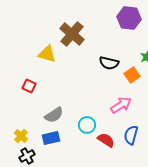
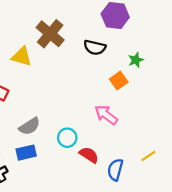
black semicircle: (109, 63) -> (95, 47), moved
pink arrow: (121, 105) -> (106, 115), turned -110
blue semicircle: (131, 135) -> (115, 170), moved

